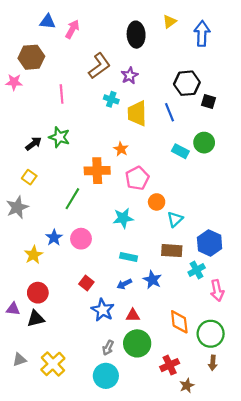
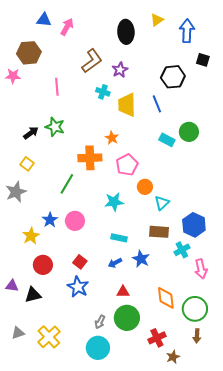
black square: (208, 102) -> (203, 60), moved
red circle: (38, 293) -> (43, 265), moved
blue star: (103, 310) -> (78, 287), moved

